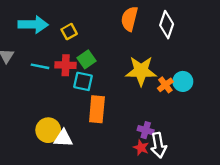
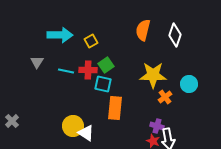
orange cross: (165, 85) -> (165, 97), moved
white triangle: (63, 138) -> (86, 133), turned 30

